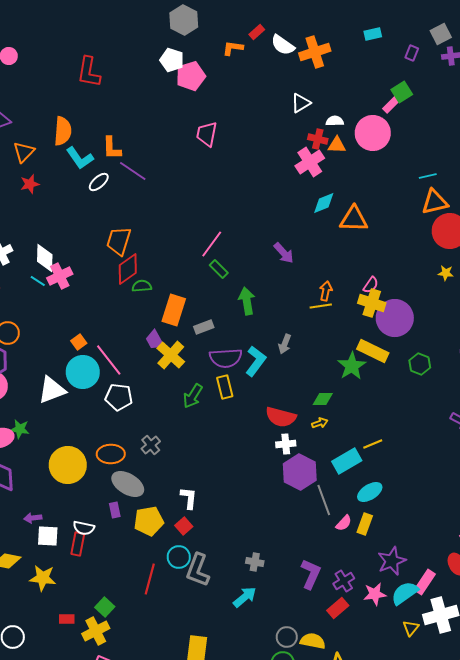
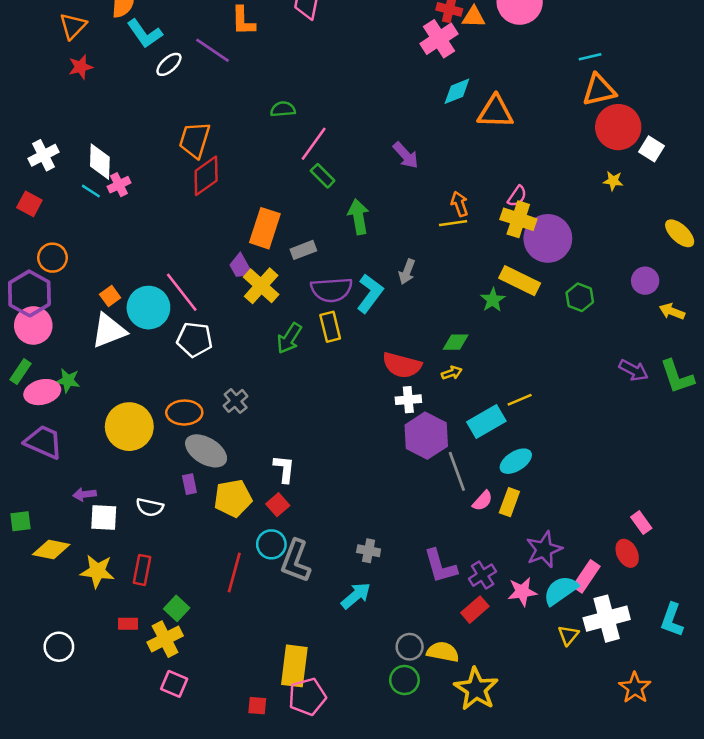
orange L-shape: (112, 148) -> (243, 21), moved
pink cross: (60, 276) -> (119, 185), size x0.7
green semicircle: (142, 286) -> (283, 109), moved
orange arrow: (326, 291) -> (459, 204), turned -30
orange square: (79, 342) -> (110, 296), moved
green star: (352, 366) -> (493, 300), size x0.7
red rectangle: (78, 544) -> (142, 570), moved
purple L-shape: (311, 574) -> (440, 566), turned 140

